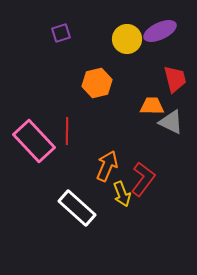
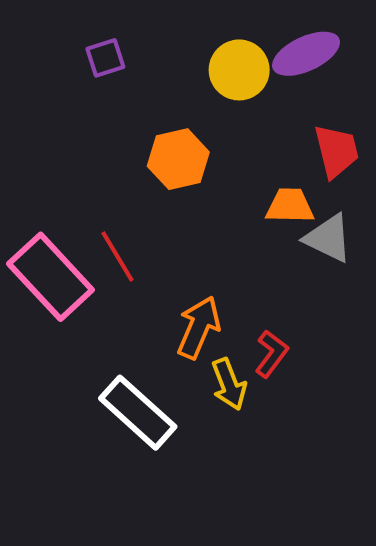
red line: (67, 131) -> (117, 256), turned -32
red L-shape: (143, 179) -> (272, 354), size x0.7

